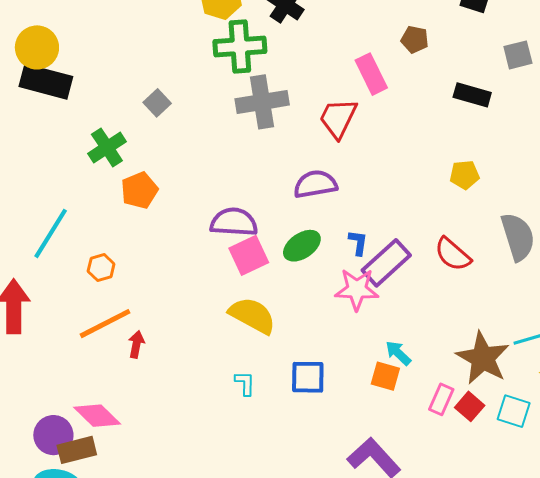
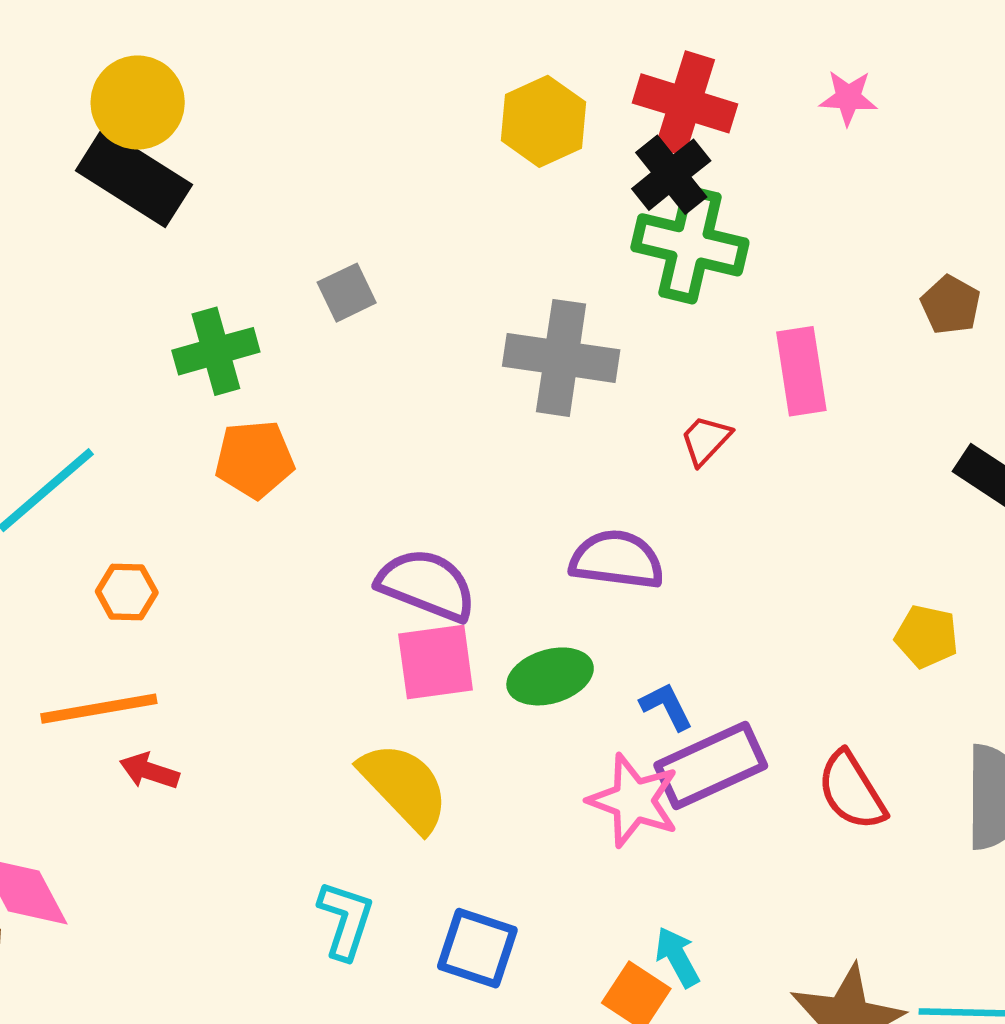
brown pentagon: (415, 40) -> (951, 305), moved
green cross: (240, 47) -> (690, 245), moved
red trapezoid: (338, 118) -> (706, 440), size x0.6
blue L-shape: (358, 243) -> (666, 706), turned -52
red arrow: (136, 344) -> (149, 771), turned -100
cyan L-shape: (245, 383) -> (346, 920), size x1.4

